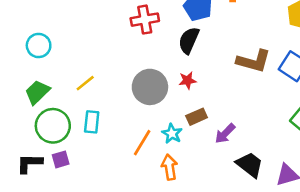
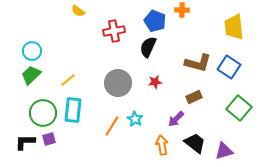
red star: (188, 80) -> (155, 82), moved
green trapezoid: (37, 92) -> (31, 75), moved
brown rectangle: (197, 117) -> (194, 97), moved
cyan rectangle: (92, 122) -> (73, 110), size x1.4
orange arrow: (169, 167) -> (162, 145), moved

